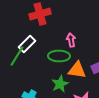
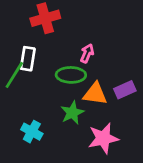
pink arrow: (71, 40) -> (87, 53), turned 32
white rectangle: (27, 44) -> (28, 59), turned -36

